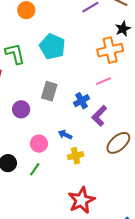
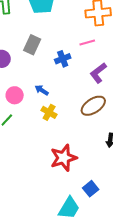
purple L-shape: (99, 116) -> (98, 73), moved
yellow cross: (76, 156) -> (49, 112), turned 35
red star: (81, 200) -> (64, 158), moved

